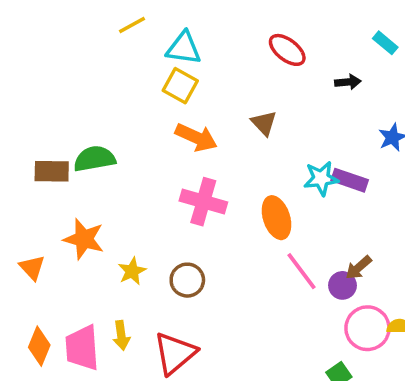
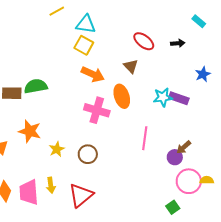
red ellipse: (287, 50) -> (144, 41), moved
orange ellipse: (276, 218) -> (122, 96), moved
pink line: (301, 271) -> (145, 138), moved, turned 45

